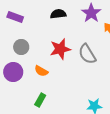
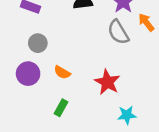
red star: (60, 49) -> (107, 82), moved, turned -30
gray semicircle: (87, 54) -> (118, 32), moved

